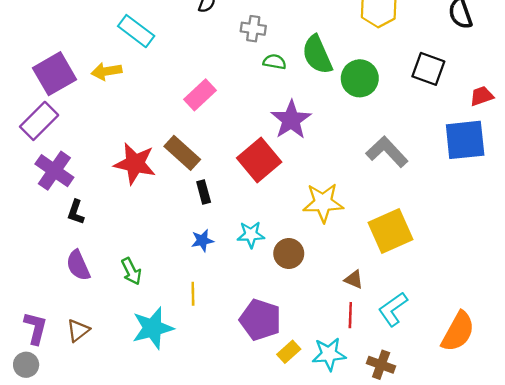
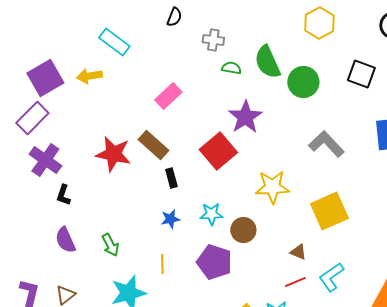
red line: (350, 315) -> (295, 282), turned 65
purple pentagon: (260, 320) -> (214, 262), moved

